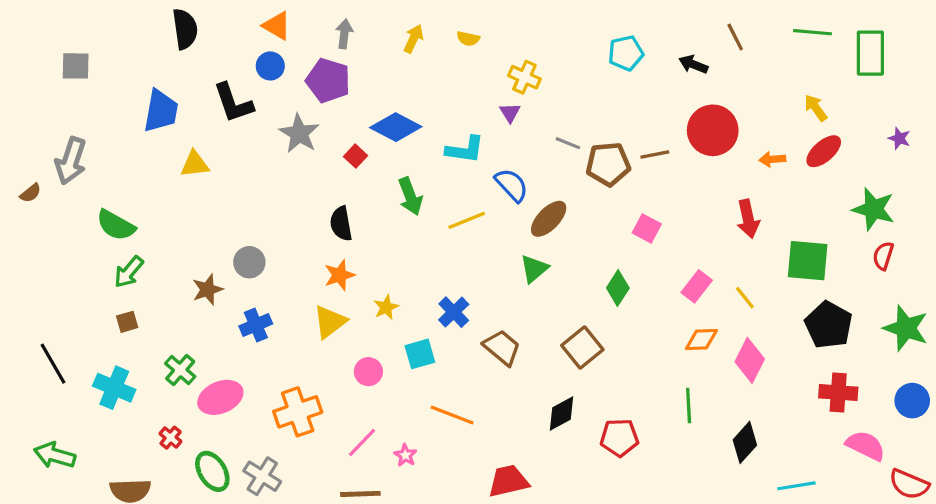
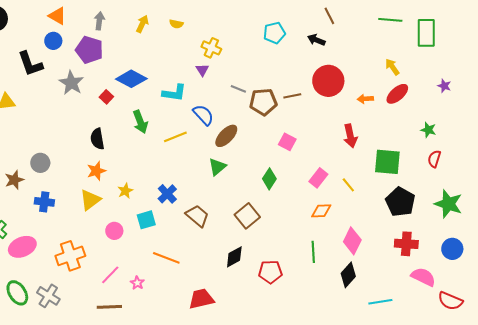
brown line: (735, 37) -> (329, 16), moved
green star: (874, 209) -> (428, 130), size x0.6
blue cross: (256, 325) -> (44, 202), turned 30
pink diamond: (750, 360) -> (352, 241), moved

